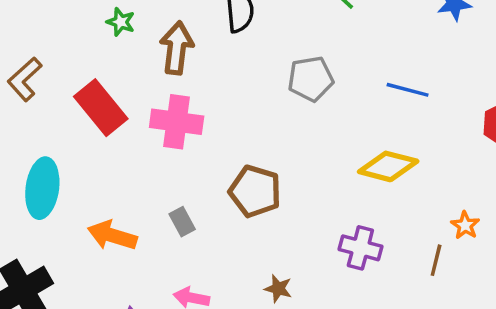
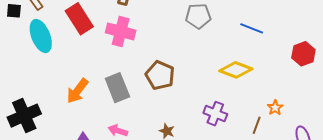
cyan ellipse: (42, 188) -> (41, 36), moved, turned -36
gray rectangle: (182, 222) -> (117, 88), size x1.8
orange arrow: (112, 235) -> (77, 91), turned -76

